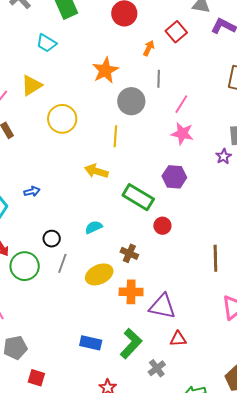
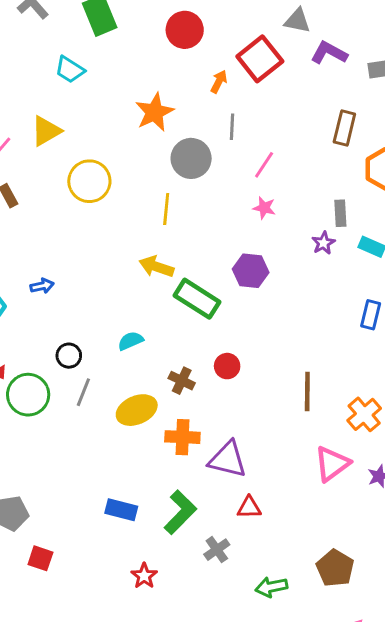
red square: (176, 32) -> (260, 59), size x1.4
pink star: (182, 134) -> (264, 208), size x0.7
yellow arrow: (96, 171) -> (156, 267), moved
red circle: (162, 226) -> (227, 366), moved

